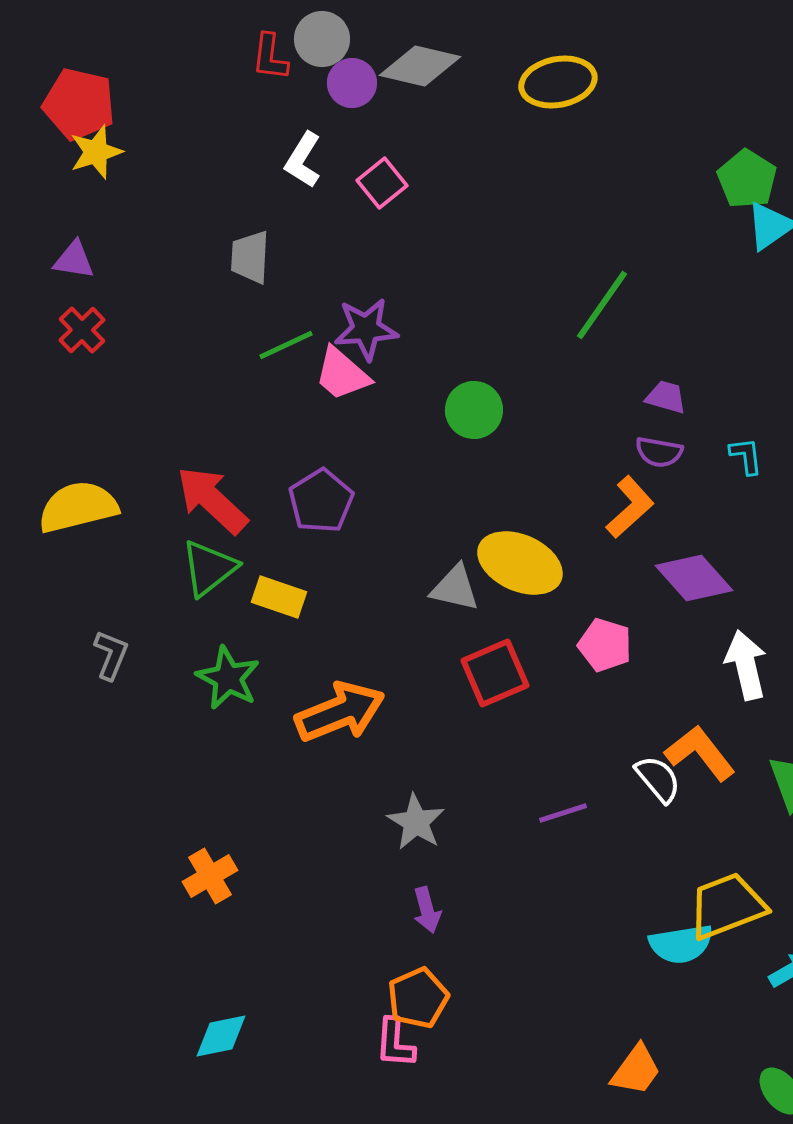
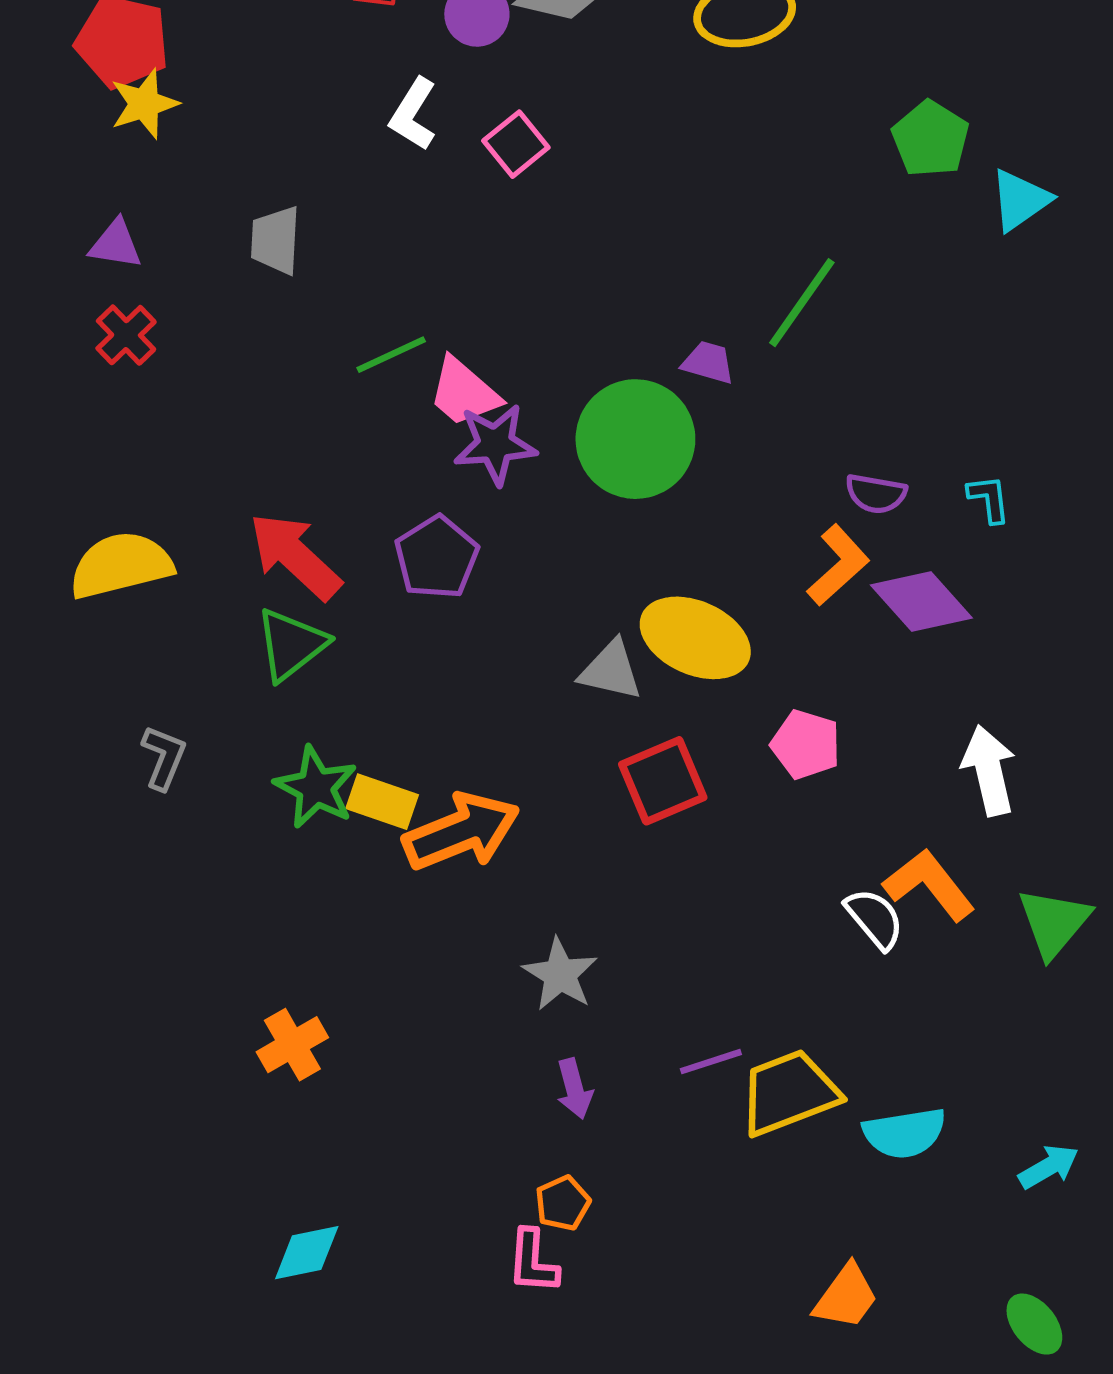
green pentagon: (747, 179) -> (930, 139), moved
gray trapezoid: (250, 257) -> (275, 240), moved
purple star: (366, 329) -> (495, 444), moved
purple trapezoid: (666, 397) -> (708, 362), moved
green circle: (474, 410) -> (635, 439), size x1.6
purple diamond: (694, 578) -> (921, 602), moved
yellow rectangle: (279, 597) -> (382, 802), moved
purple line: (563, 813) -> (711, 1062), moved
yellow trapezoid: (727, 906) -> (789, 1093), moved
orange pentagon: (418, 998) -> (563, 1203), size x0.7

